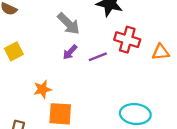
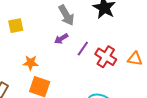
red cross: (127, 40) -> (106, 57), moved
purple line: (98, 57) -> (83, 49), turned -49

